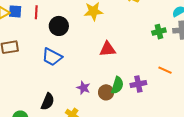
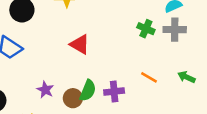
green cross: (159, 32) -> (146, 29), turned 32
red triangle: (107, 49) -> (80, 44), turned 30

